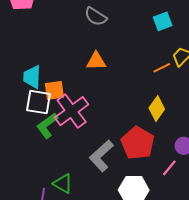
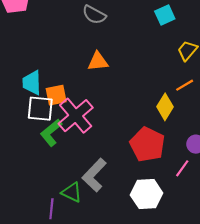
orange line: (162, 68) -> (185, 85), moved
gray L-shape: (101, 156) -> (94, 175), moved

